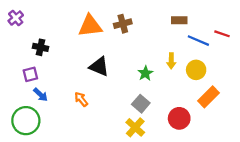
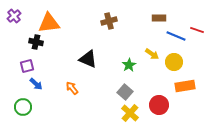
orange triangle: (90, 26) -> (49, 23), moved
yellow arrow: (171, 61) -> (152, 54), turned -56
orange rectangle: (209, 97) -> (185, 86), turned 36
green circle: (26, 121) -> (23, 107), size x0.7
yellow cross: (135, 127) -> (130, 113), moved

